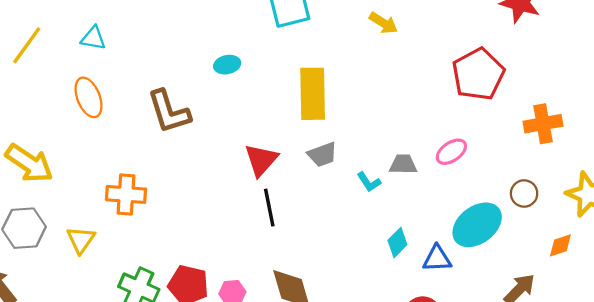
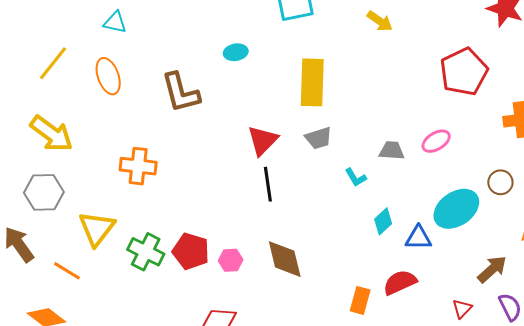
yellow line: (27, 45) -> (53, 63), moved
cyan L-shape: (369, 182) -> (356, 177), moved
yellow triangle: (81, 240) -> (97, 228), moved, size x1.4

